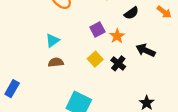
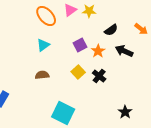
cyan triangle: (53, 40) -> (43, 45), moved
black arrow: (146, 50) -> (124, 51), moved

